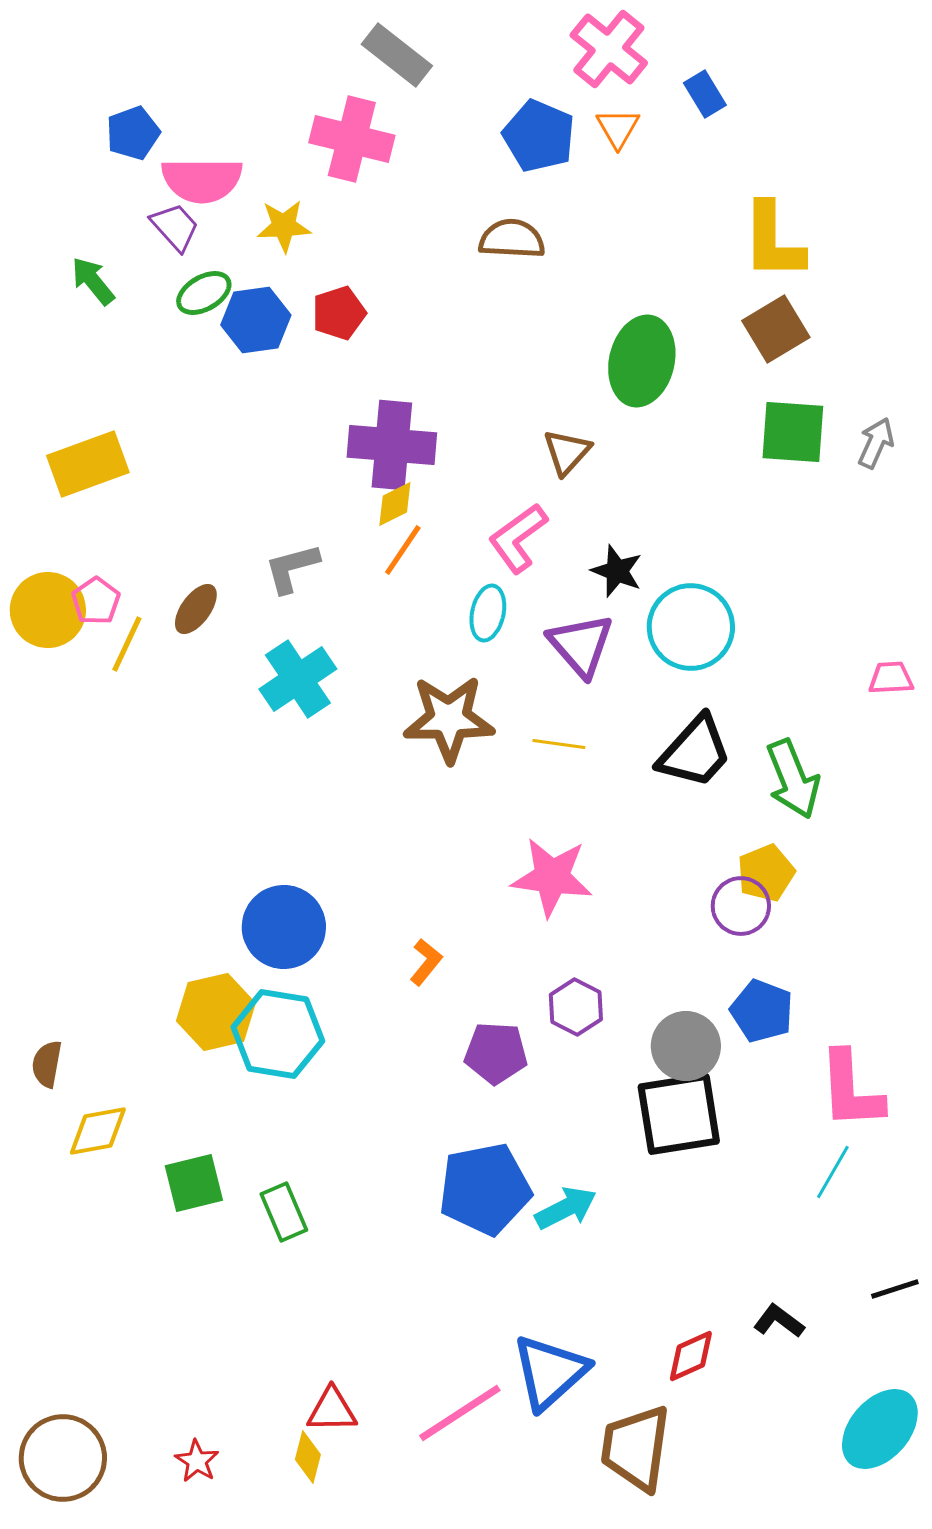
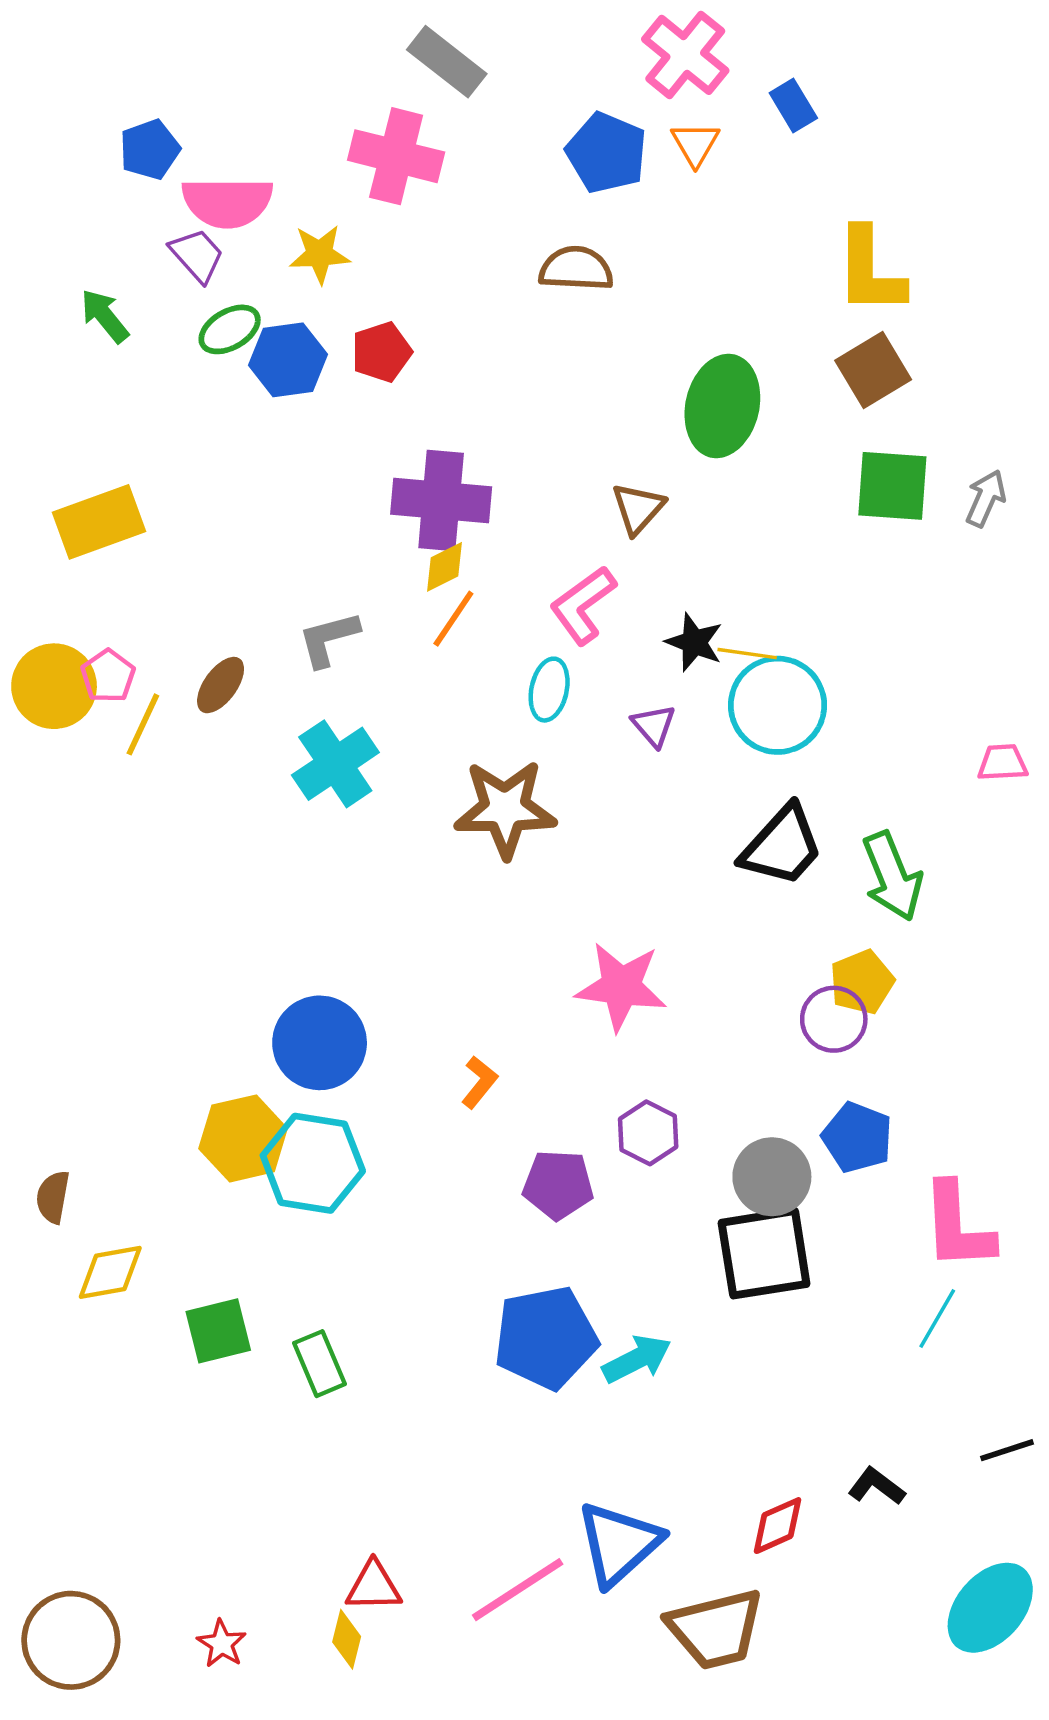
purple triangle: (581, 645) -> (654, 726), size x0.6
yellow line: (559, 744) -> (747, 654), moved
brown trapezoid: (636, 1448) -> (716, 1629), turned -112

